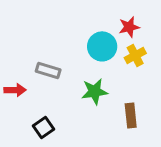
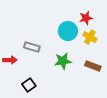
yellow cross: (135, 55) -> (90, 37), turned -32
brown rectangle: (131, 116) -> (93, 66), moved, turned -63

